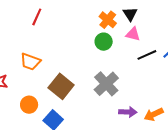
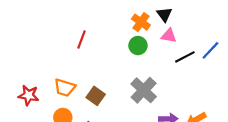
red line: (37, 17) -> (81, 40), moved
orange trapezoid: (30, 62) -> (65, 88), moved
brown square: (61, 86) -> (96, 96), size x0.7

